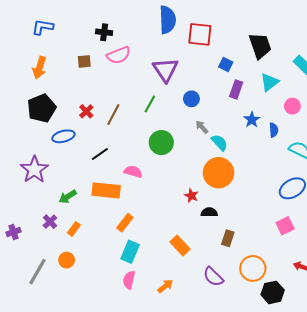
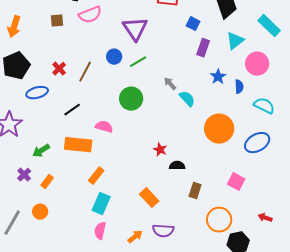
blue circle: (191, 99) -> (114, 57), moved
green line: (150, 104) -> (138, 62), moved, turned 30
pink circle: (292, 106) -> (257, 64), size x1.5
orange circle: (219, 173) -> (219, 129), moved
pink square: (285, 226) -> (236, 182), moved, turned -36
purple semicircle: (213, 277) -> (163, 231), moved, turned -40

